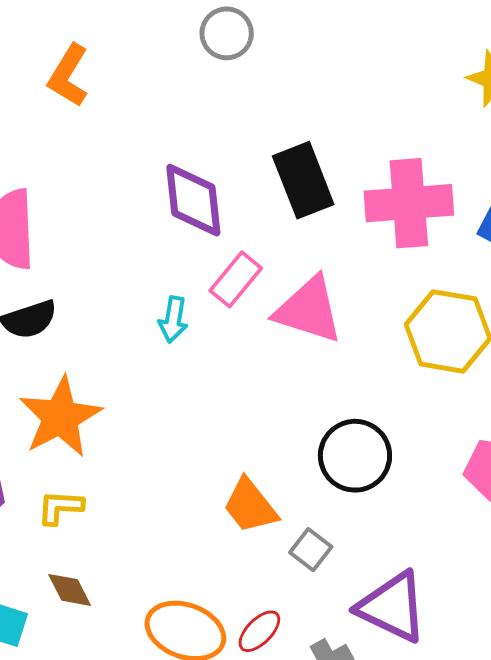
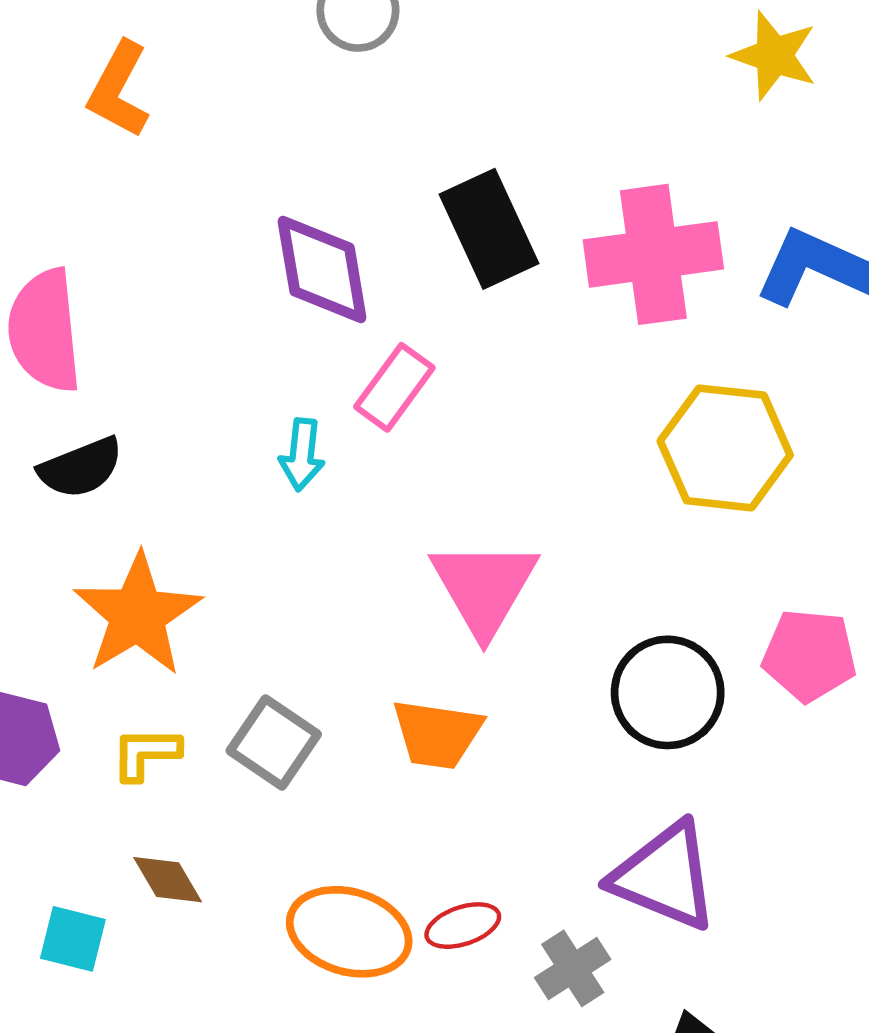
pink triangle: (309, 310) -> (484, 587), moved, turned 46
black circle: (355, 456) -> (668, 692), moved
orange trapezoid: (250, 506) -> (437, 734), turned -40
gray square: (311, 550) -> (274, 742), moved, size x1.4
red ellipse: (259, 631) -> (463, 926), turned 30

